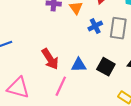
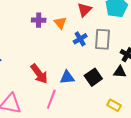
black square: (106, 67) -> (93, 77), turned 30

